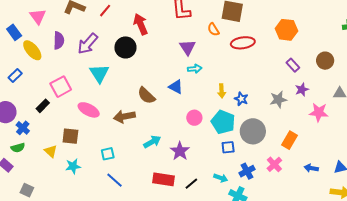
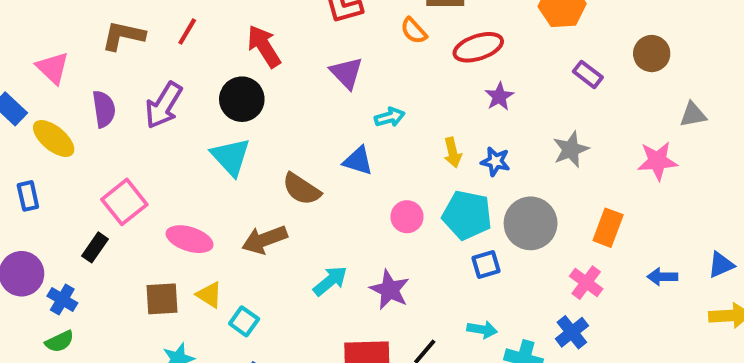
purple triangle: (188, 47) -> (346, 73), moved
cyan triangle: (99, 73) -> (231, 157), moved
blue rectangle: (15, 76) -> (28, 196), turned -48
purple star: (302, 90) -> (499, 96), moved
yellow triangle: (51, 151) -> (209, 295), moved
cyan square: (108, 154) -> (244, 321), turned -32
blue cross: (247, 171) -> (572, 332), moved

